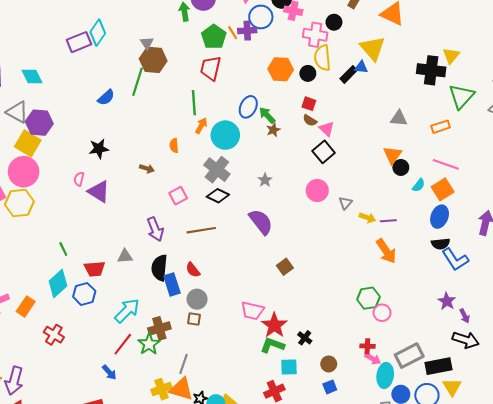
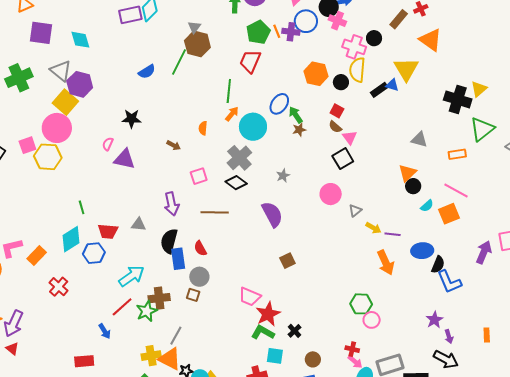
purple triangle: (99, 192) -> (125, 159), turned -30
blue ellipse: (440, 217) -> (422, 251), moved, turned 55
black semicircle: (441, 244) -> (438, 265), turned -72

